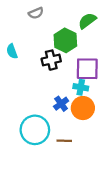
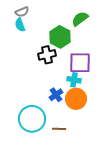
gray semicircle: (36, 13) -> (22, 12), moved
cyan semicircle: (12, 51) -> (20, 25), moved

